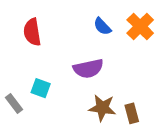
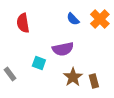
cyan square: (41, 88) -> (39, 63), moved
brown star: (102, 108) -> (73, 77), turned 30

